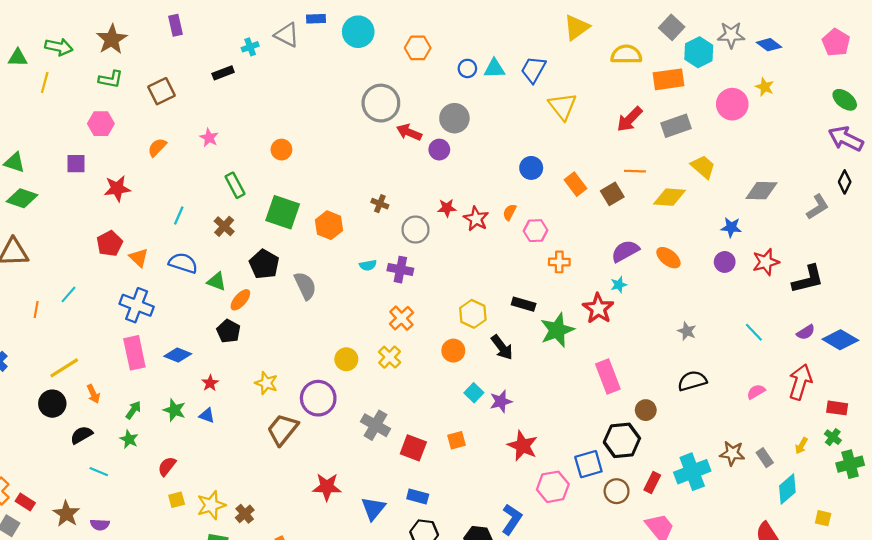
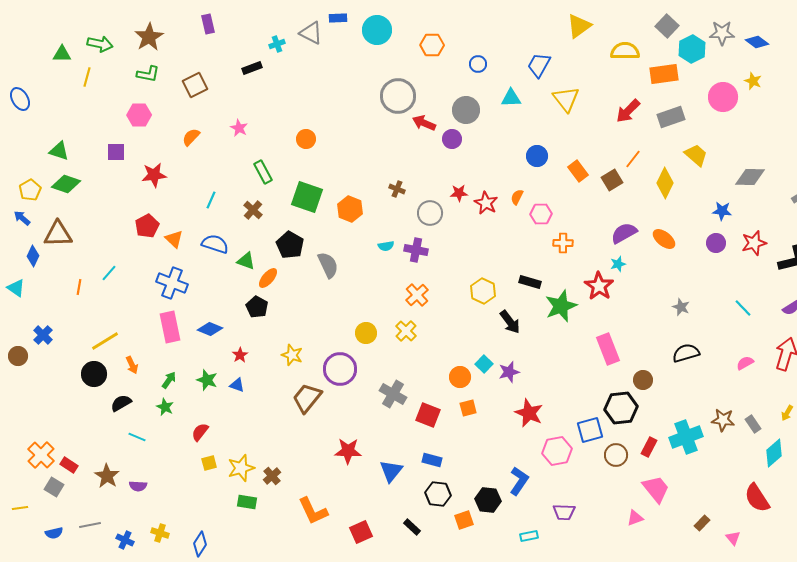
cyan triangle: (494, 68) -> (511, 98), moved
orange line: (635, 171) -> (633, 159), turned -54
yellow diamond: (670, 197) -> (665, 183), turned -68
orange circle: (453, 351) -> (460, 377), moved

